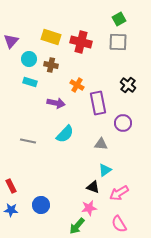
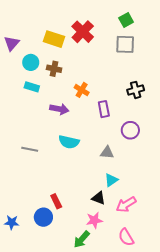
red cross: (81, 42) -> (83, 32), moved, turned 30
black cross: (128, 85) -> (136, 90), turned 35
purple rectangle: (98, 103) -> (104, 109), size x0.7
cyan semicircle: (65, 134) -> (69, 142), turned 60
red rectangle: (11, 186) -> (56, 201), moved

